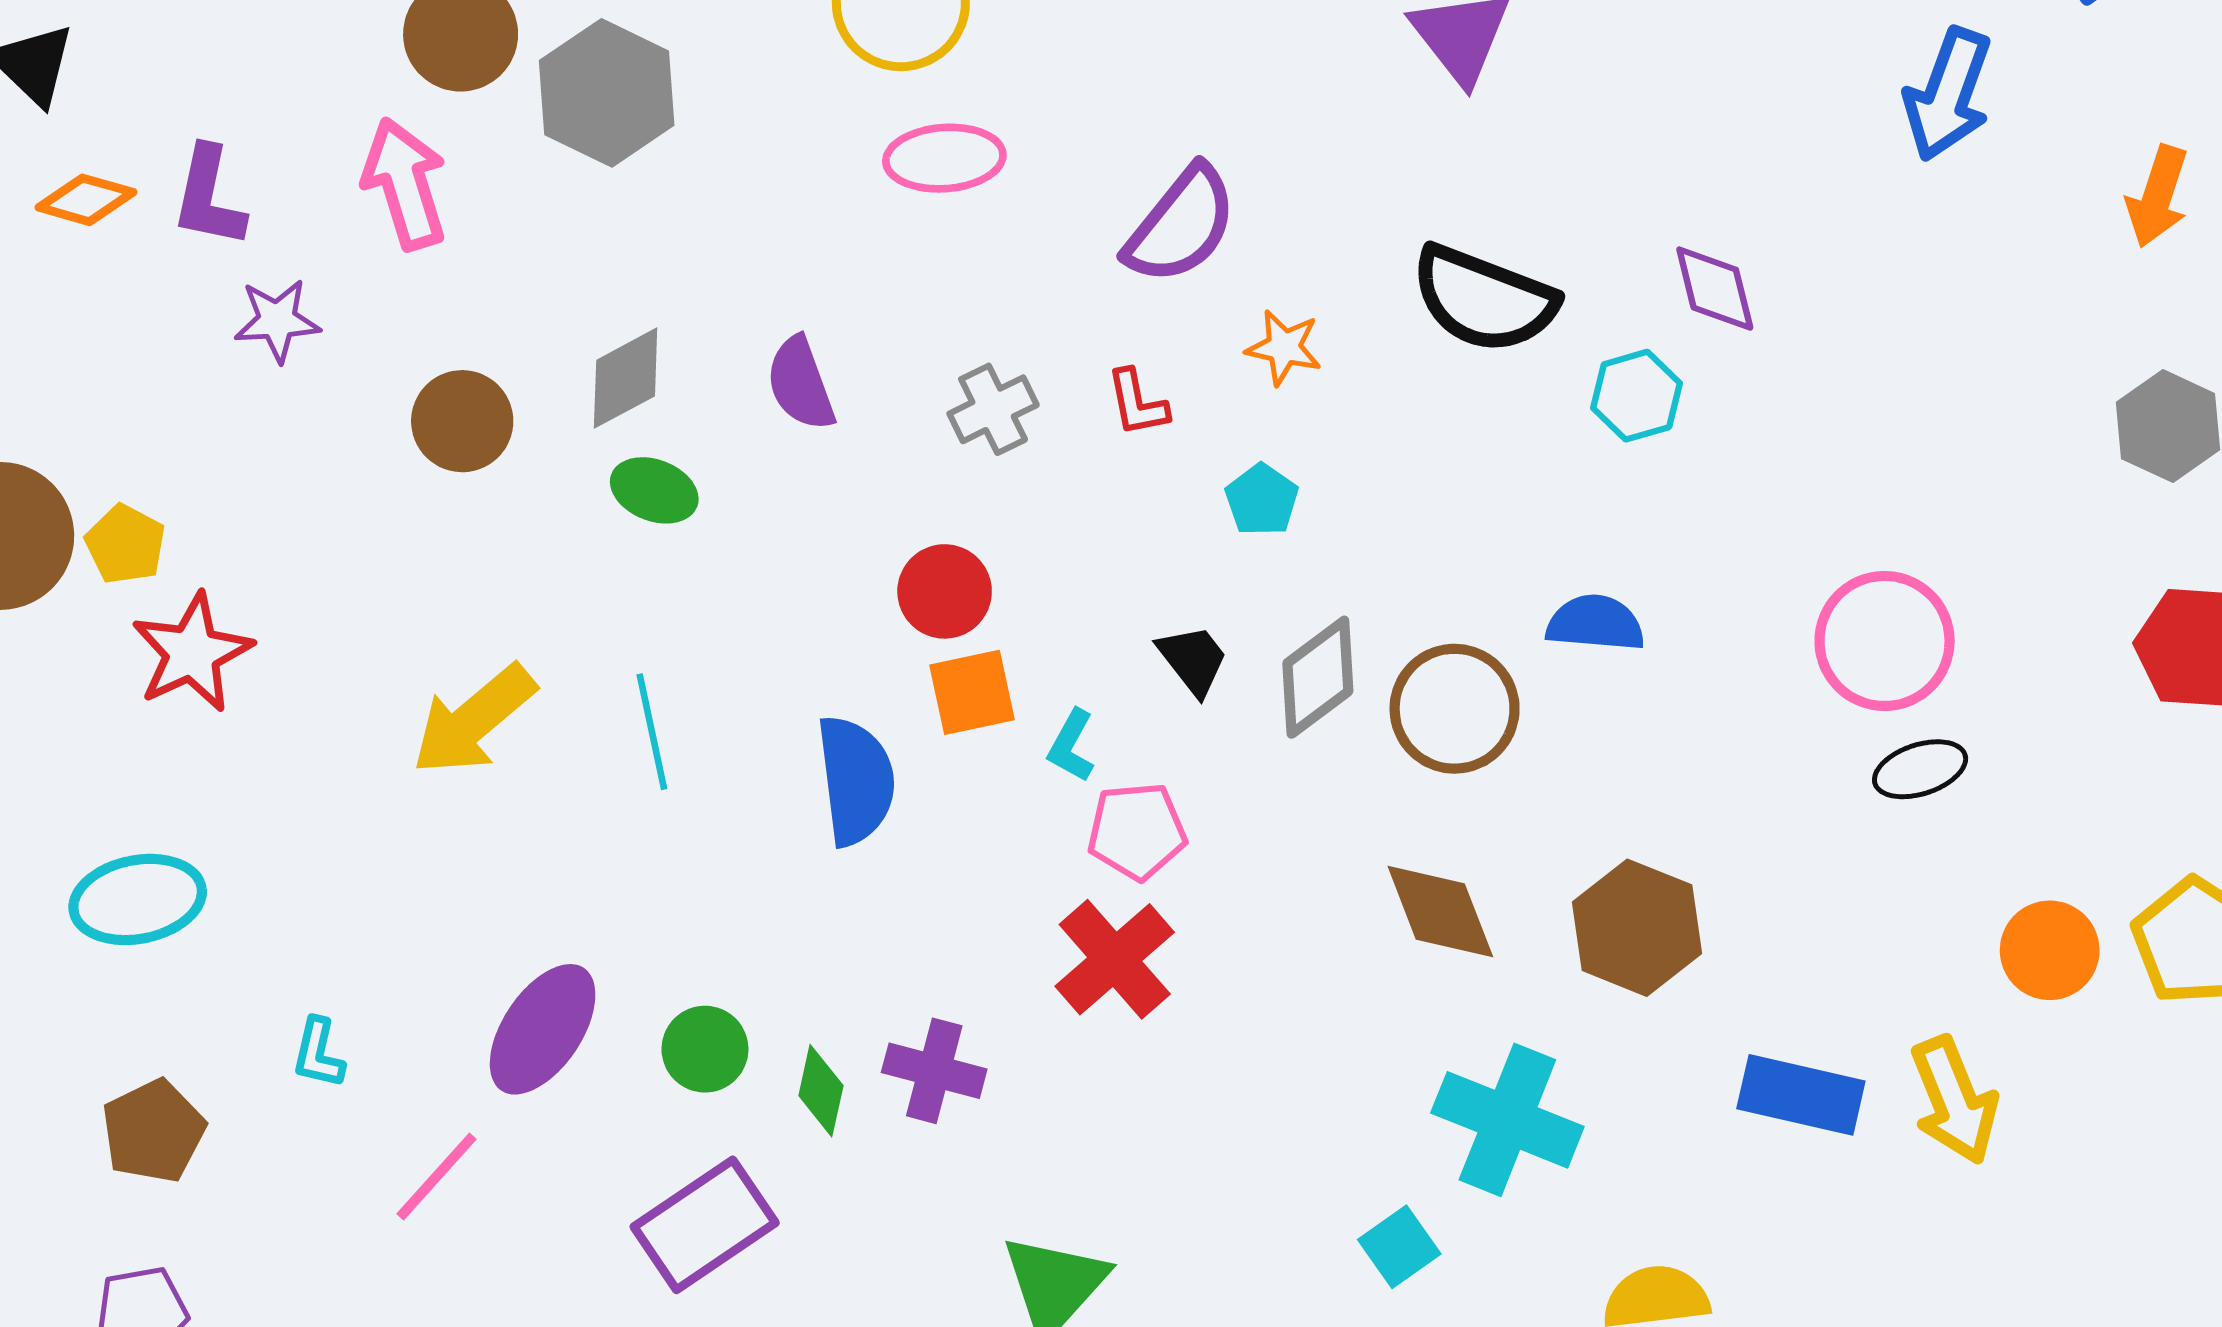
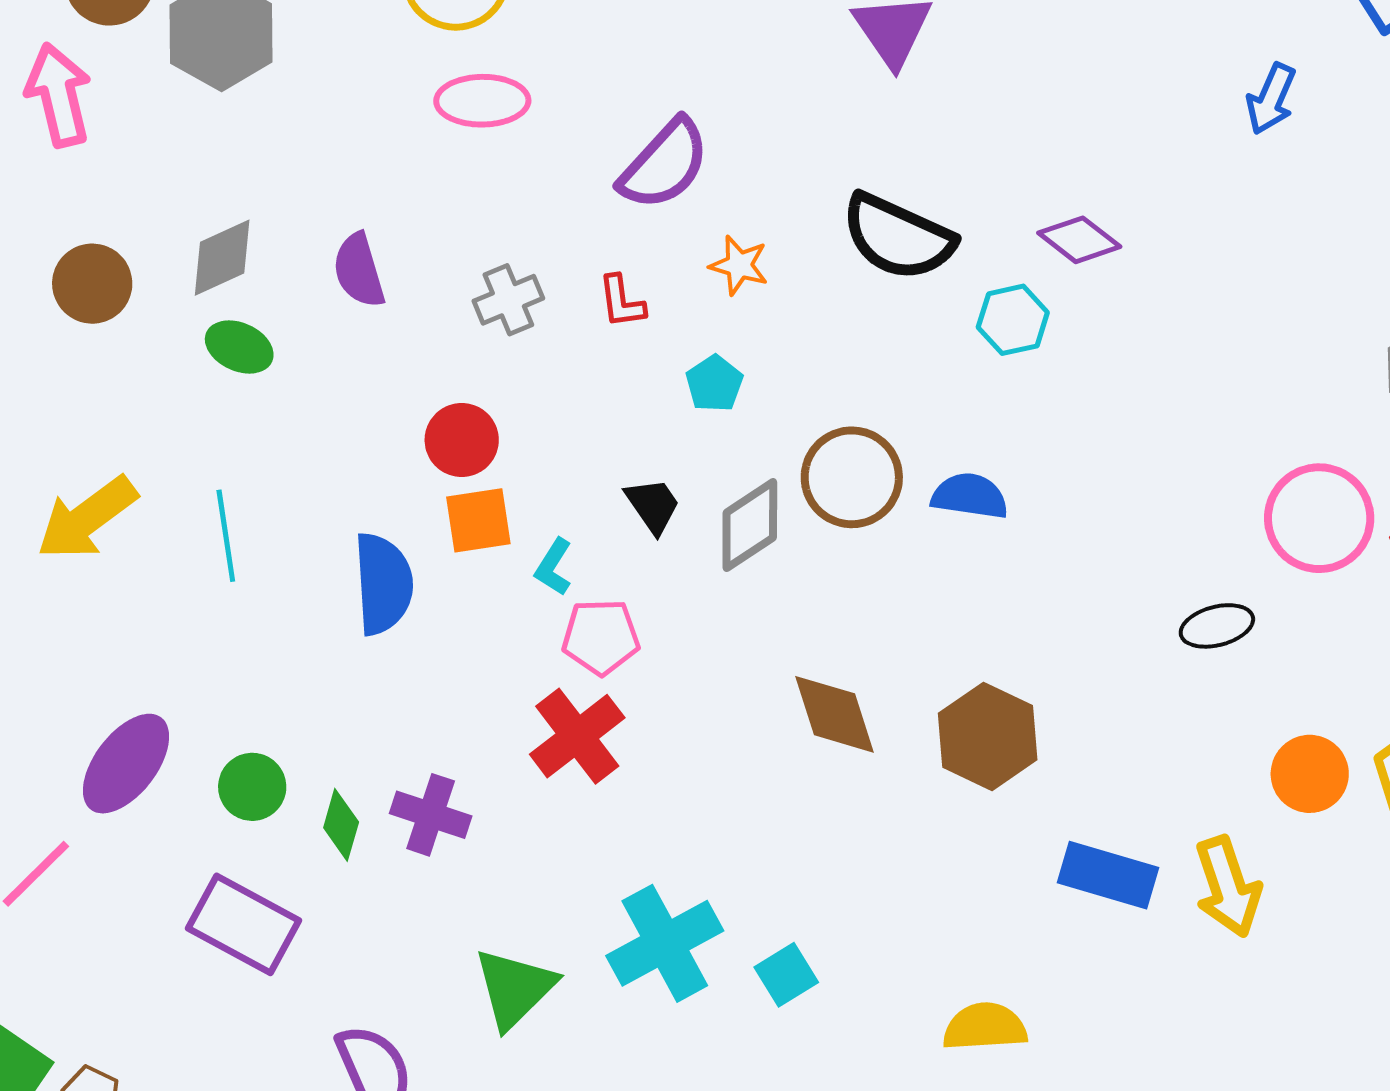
blue arrow: (1948, 94) -> (1271, 99), size x0.7
purple diamond: (1715, 289) -> (1079, 240), turned -42
pink circle: (1885, 641) -> (1319, 518), moved
brown circle: (1455, 709) -> (852, 477), moved
cyan cross: (1507, 1120) -> (665, 943), moved, turned 36
purple rectangle: (705, 1225) -> (243, 924), turned 59

